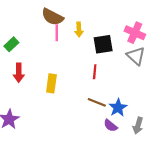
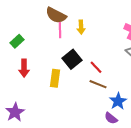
black square: (103, 44) -> (72, 59), moved, turned -30
red line: (95, 72) -> (96, 67), turned -48
brown line: (97, 102) -> (98, 84), moved

